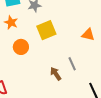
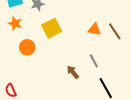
gray line: (72, 64) -> (94, 61), moved
brown arrow: (56, 74) -> (73, 72), moved

